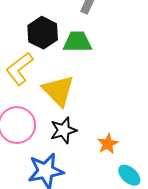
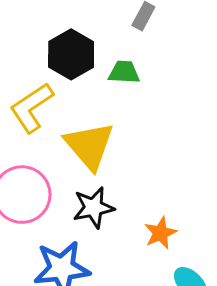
green trapezoid: (77, 42) -> (124, 72), size x0.7

